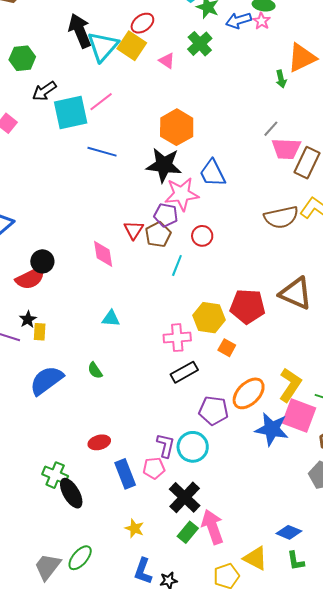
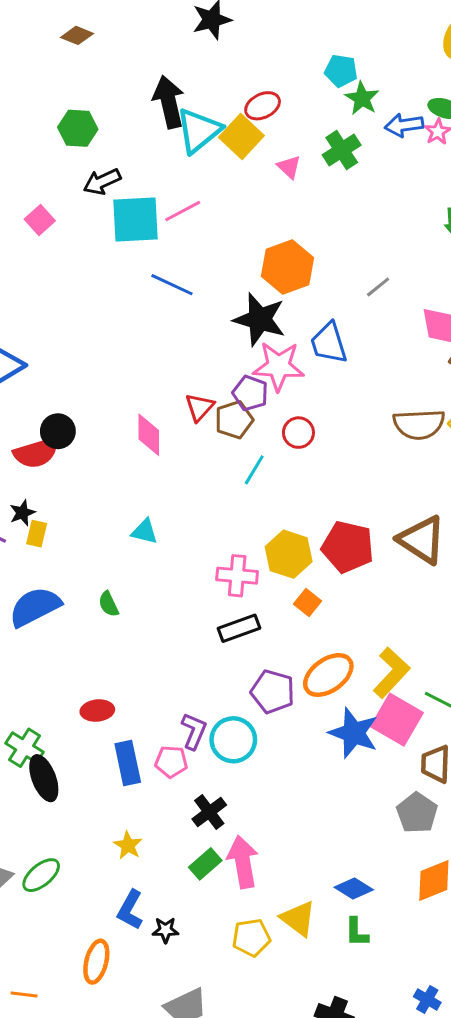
gray line: (271, 129) -> (378, 287), moved
black cross: (185, 497) -> (209, 812), size x0.7

